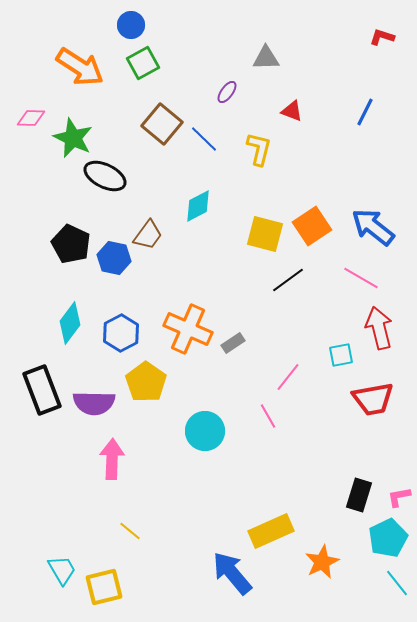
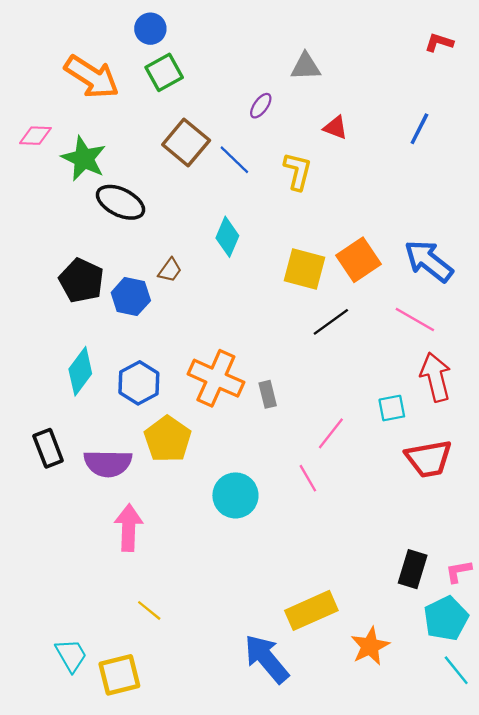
cyan diamond: (198, 206) -> (227, 237), turned -40
brown trapezoid: (148, 235) -> (170, 270), size x0.7
gray rectangle: (233, 343) -> (268, 394), turned -70
black rectangle: (42, 390) -> (48, 448), size x0.7

